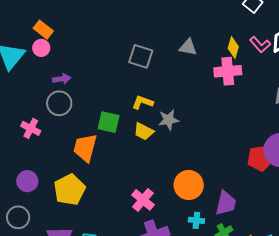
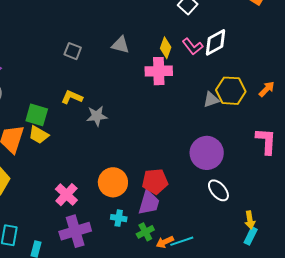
gray square: (141, 56) -> (73, 51), size x0.7
yellow trapezoid: (144, 131) -> (39, 135), moved
red pentagon: (260, 158) -> (155, 181), moved

